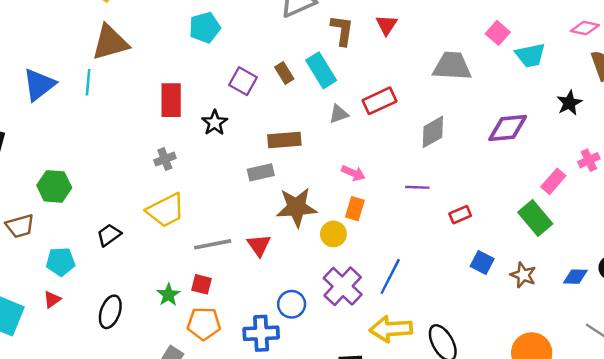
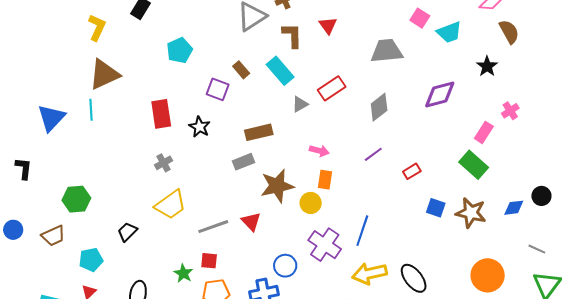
brown rectangle: (284, 73) -> (241, 70), moved
purple line: (417, 187) -> (373, 154), turned -30
brown star: (523, 275) -> (471, 213), size x1.4

